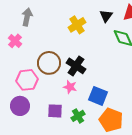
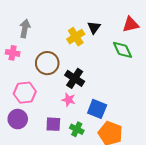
black triangle: (106, 16) -> (94, 27), moved
pink cross: (15, 41) -> (13, 53), turned -32
brown circle: (49, 63) -> (47, 63), moved
green cross: (78, 116) -> (77, 129), turned -32

